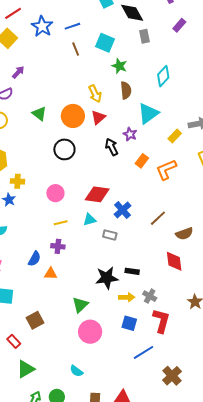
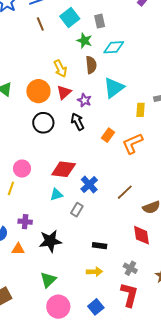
gray rectangle: (144, 36) -> (100, 21), moved
cyan square: (105, 43) -> (70, 18), turned 30
cyan diamond: (163, 76) -> (114, 47), moved, turned 45
purple star: (130, 134) -> (84, 100), moved
yellow rectangle: (175, 136) -> (141, 110), turned -40
black circle: (64, 149) -> (43, 123), moved
yellow line: (61, 223) -> (11, 188), moved, turned -56
gray rectangle: (110, 235) -> (77, 210), turned -72
black star: (107, 278) -> (50, 241), moved
gray cross: (150, 296) -> (130, 268), moved
blue square: (129, 323) -> (96, 307), moved, turned 35

